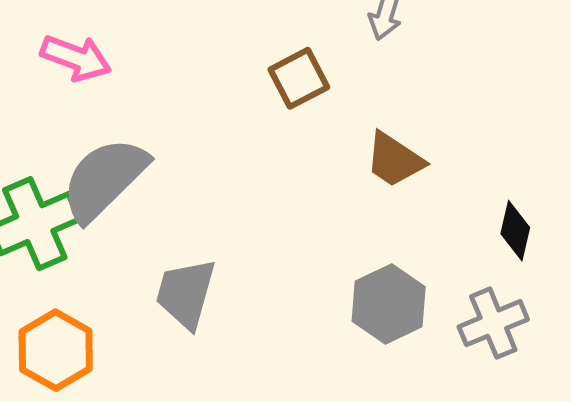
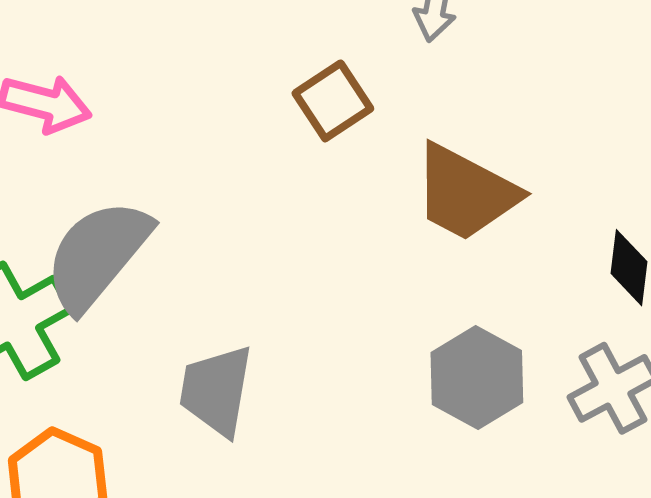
brown trapezoid: (394, 160) -> (466, 193), size x1.4

